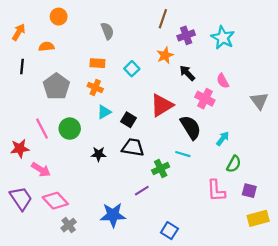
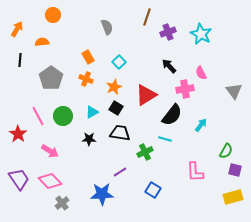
gray semicircle: (107, 31) -> (107, 27), moved
orange star: (165, 55) -> (114, 87), moved
orange rectangle: (97, 63) -> (88, 57), turned 56
pink cross: (205, 99) -> (185, 89), turned -36
cyan triangle: (104, 112) -> (92, 112), moved
black semicircle: (191, 127) -> (172, 115), turned 70
red star: (20, 149) -> (18, 134), turned -30
green semicircle: (234, 164) -> (226, 151), moved
pink arrow: (41, 170) -> (50, 151), moved
purple line: (142, 191) -> (120, 172), moved
purple square: (249, 191) -> (235, 170), moved
blue square: (169, 231) -> (153, 190), moved

